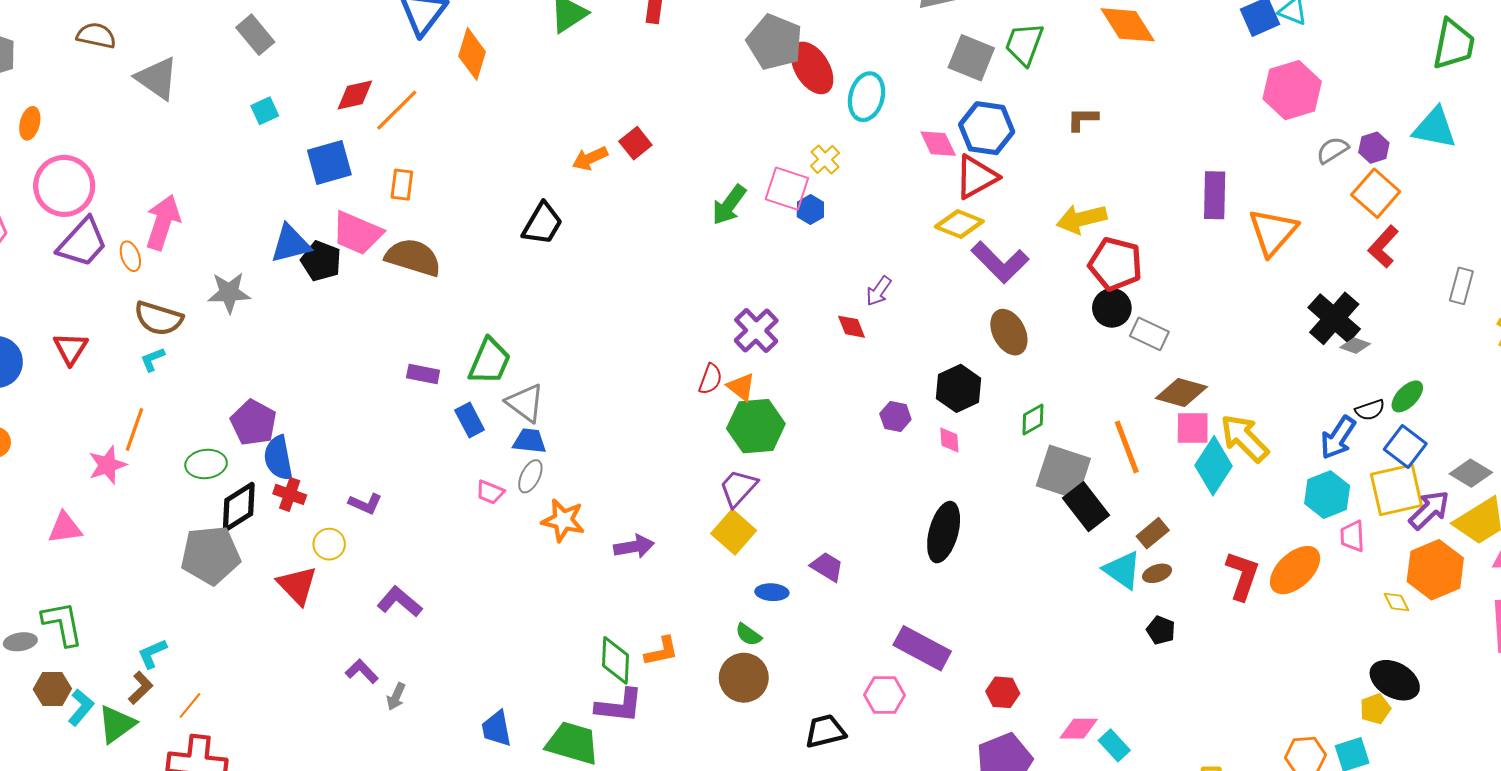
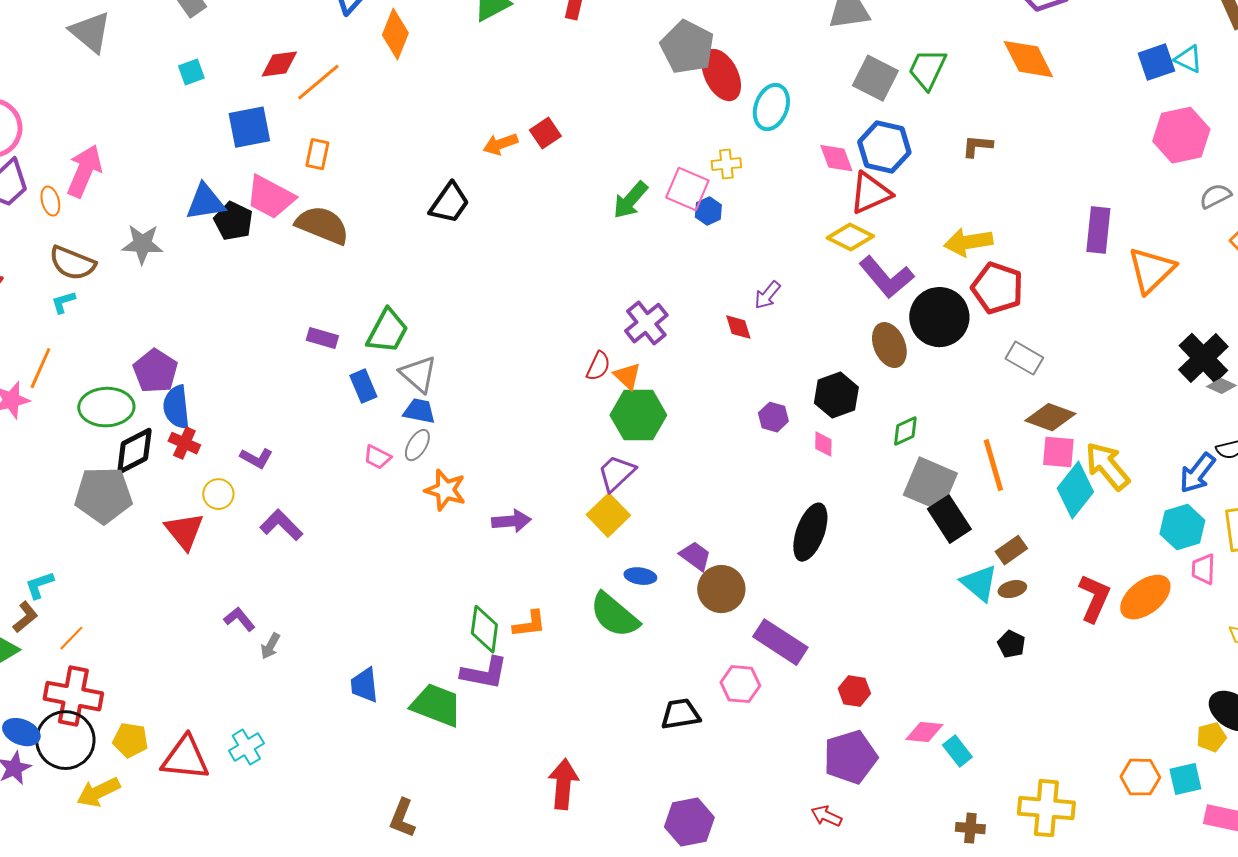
yellow cross: (825, 159) -> (726, 164), turned 32
black circle: (1112, 308) -> (939, 317), moved, size x1.6
green ellipse: (206, 464) -> (106, 407), size x1.4
purple L-shape: (400, 602) -> (281, 525), moved
green semicircle: (748, 635) -> (614, 615), size x2.0
brown circle: (744, 678) -> (721, 589), moved

